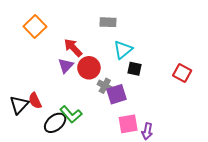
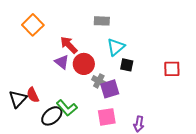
purple triangle: (66, 66) -> (62, 62), turned -35
red square: (182, 73) -> (172, 69), turned -30
pink square: (128, 124) -> (107, 117), moved

